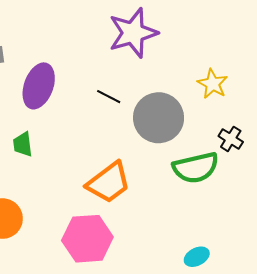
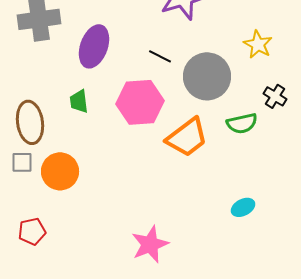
green semicircle: (196, 168) -> (242, 123), size x0.7
orange trapezoid: (109, 182) -> (187, 137), moved
pink hexagon: (87, 239) -> (140, 102), moved

